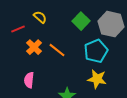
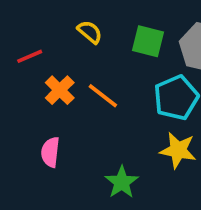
yellow semicircle: (40, 17) -> (90, 32), moved
green square: (81, 21) -> (148, 41), turned -30

